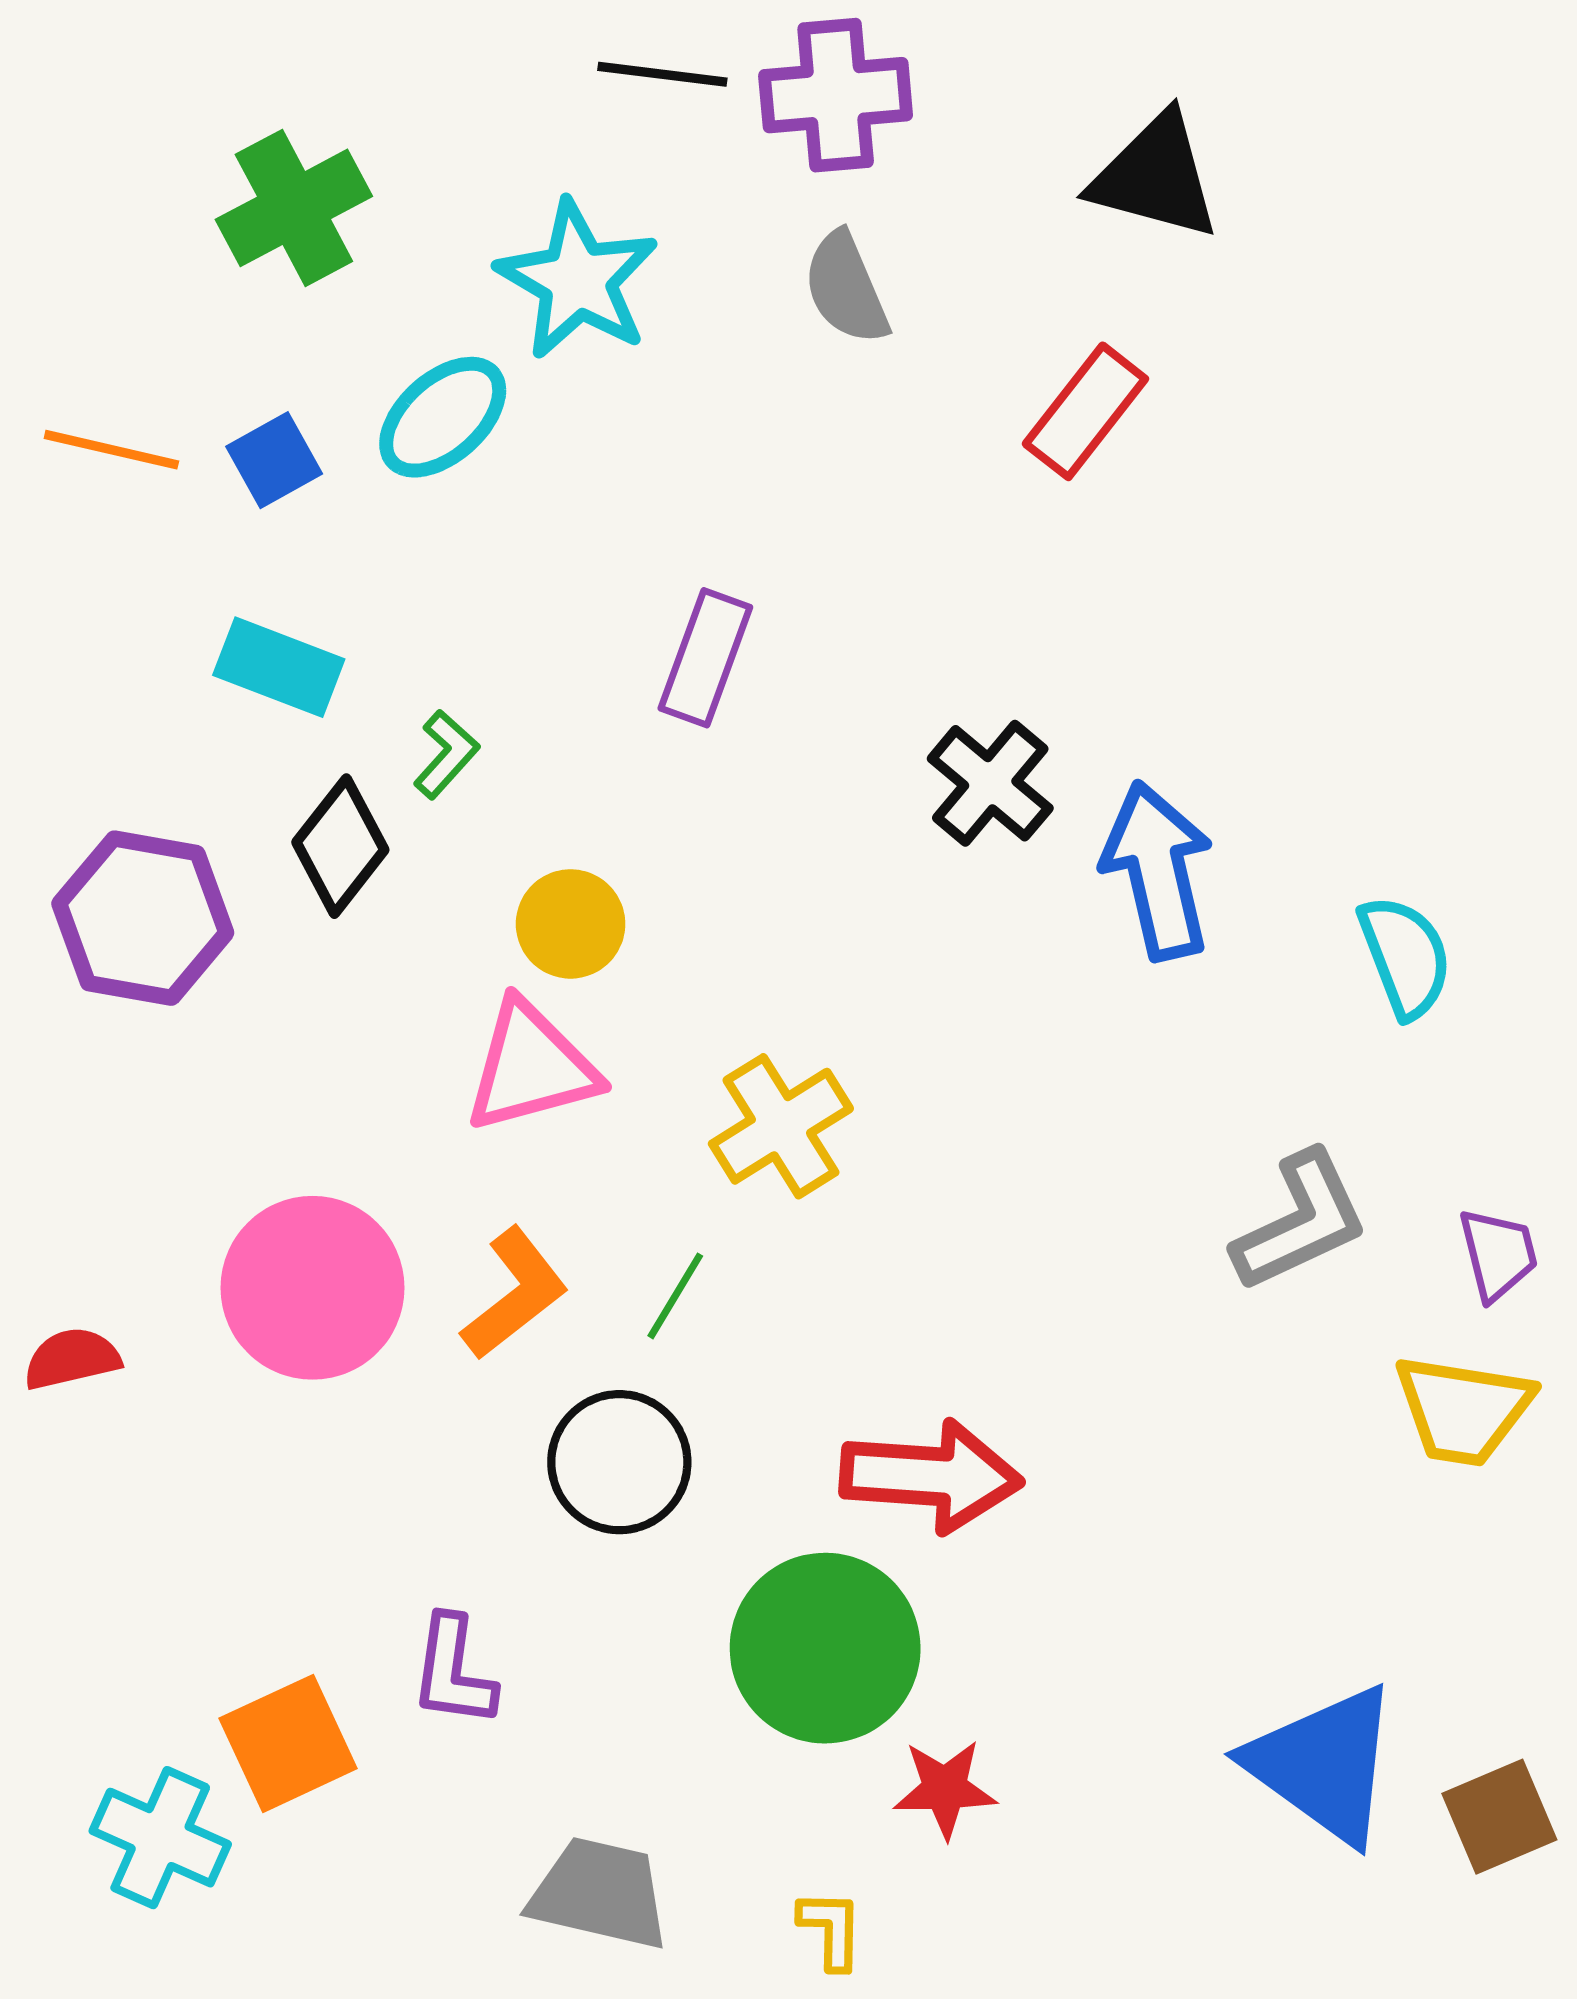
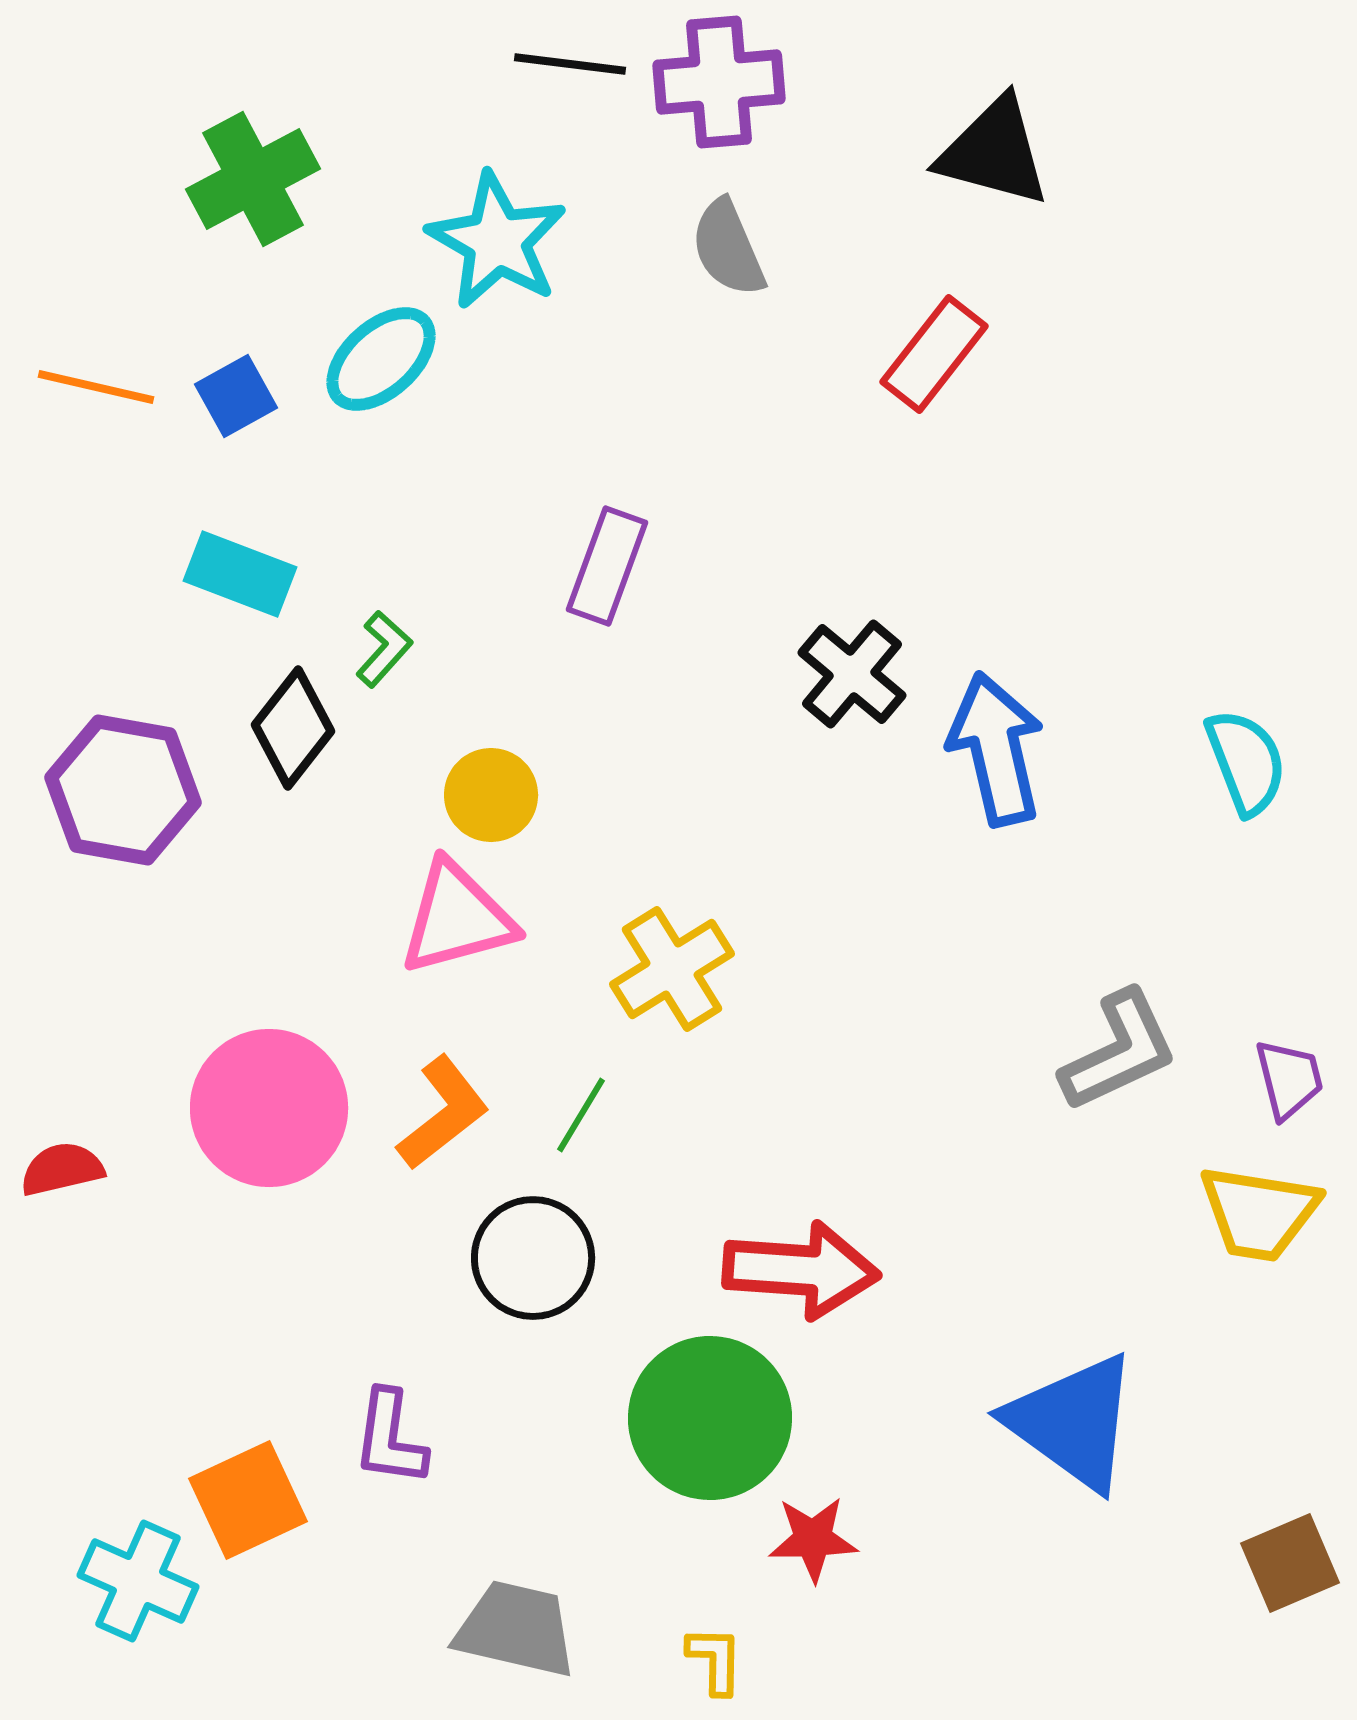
cyan semicircle: (1405, 956) -> (1246, 762), moved
blue triangle: (1324, 1764) -> (1073, 1422), moved

